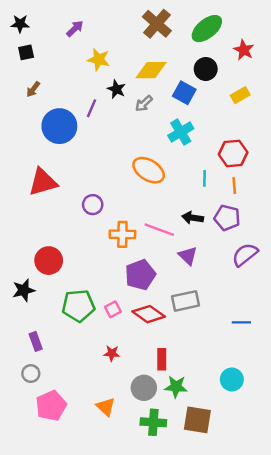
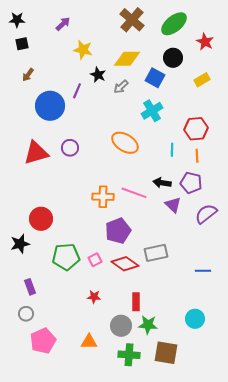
purple circle: (93, 205) -> (70, 148), moved
purple triangle: (188, 256) -> (173, 205), moved
orange triangle: (106, 407) -> (89, 342), turned -42

